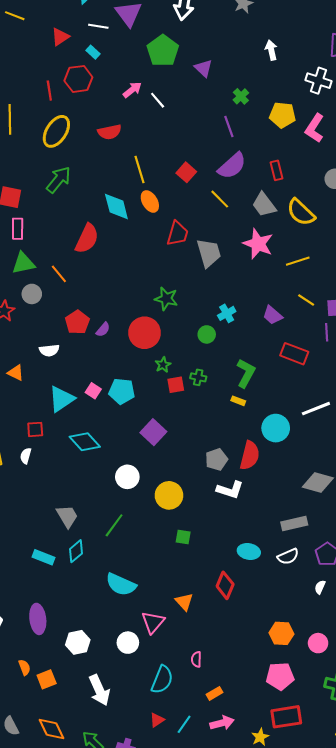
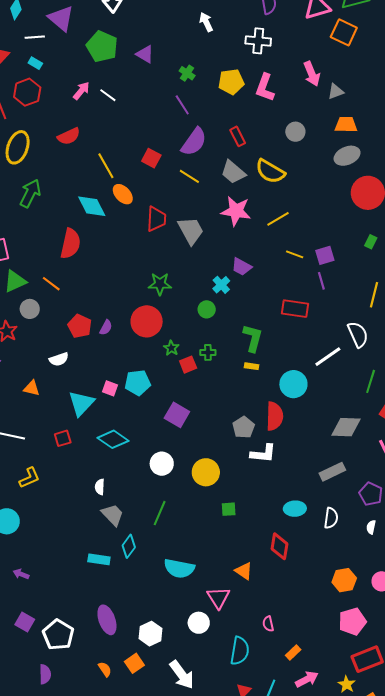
purple trapezoid: (273, 315) -> (242, 267), moved
white semicircle: (26, 456) -> (100, 487), moved
white semicircle: (288, 556) -> (331, 518), moved, turned -45
orange square: (47, 679) -> (134, 663), moved

